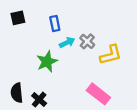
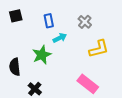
gray cross: (87, 41) -> (85, 22), moved
black semicircle: (17, 93) -> (15, 67), moved

